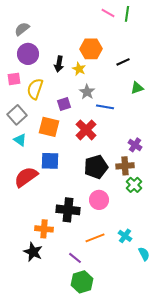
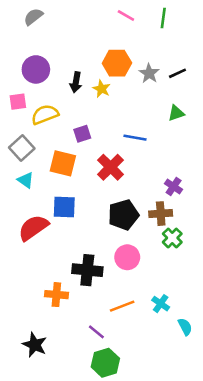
pink line: (108, 13) -> (126, 15), moved
gray semicircle: (22, 29) -> (33, 17), moved
black line: (123, 62) -> (177, 73), moved
yellow semicircle: (35, 89) -> (45, 114), turned 50
gray star: (87, 92) -> (149, 73), moved
black star: (33, 252) -> (35, 345), moved

